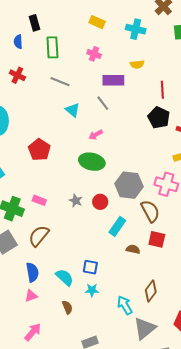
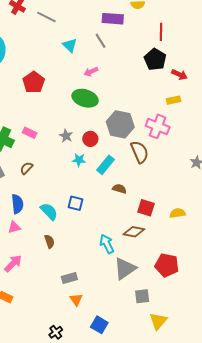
gray line: (60, 82) -> (46, 17), moved
brown semicircle: (39, 236) -> (26, 168), size x0.6
red square: (157, 239) -> (146, 208), moved
cyan star: (92, 290) -> (79, 160), moved
brown diamond: (151, 291) -> (134, 232), turned 60

